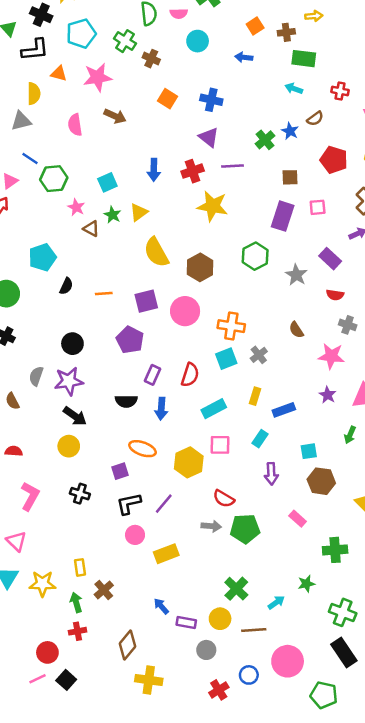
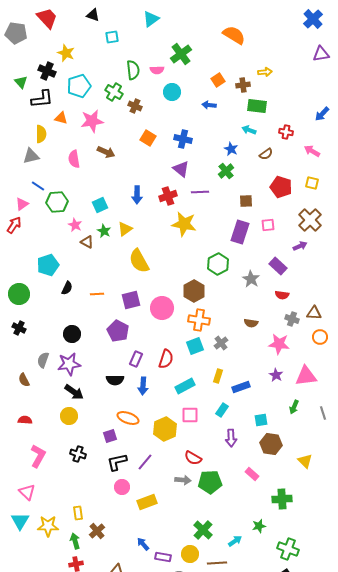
blue star: (290, 131) -> (231, 149), moved
brown hexagon: (200, 267) -> (194, 291), moved
brown semicircle: (296, 330) -> (251, 323), turned -48

